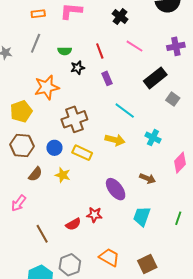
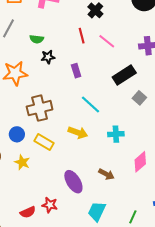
red line: (100, 51) -> (82, 36), moved
cyan cross: (153, 138) -> (116, 134), turned -35

